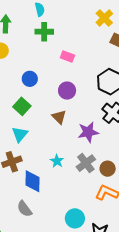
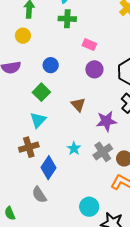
purple circle: (67, 91) -> (94, 69), moved
blue diamond: (32, 181) -> (48, 168), turned 30

